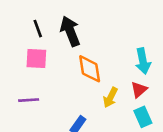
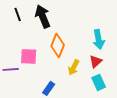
pink square: (36, 58) -> (29, 56), moved
orange diamond: (90, 69) -> (58, 45), turned 30

